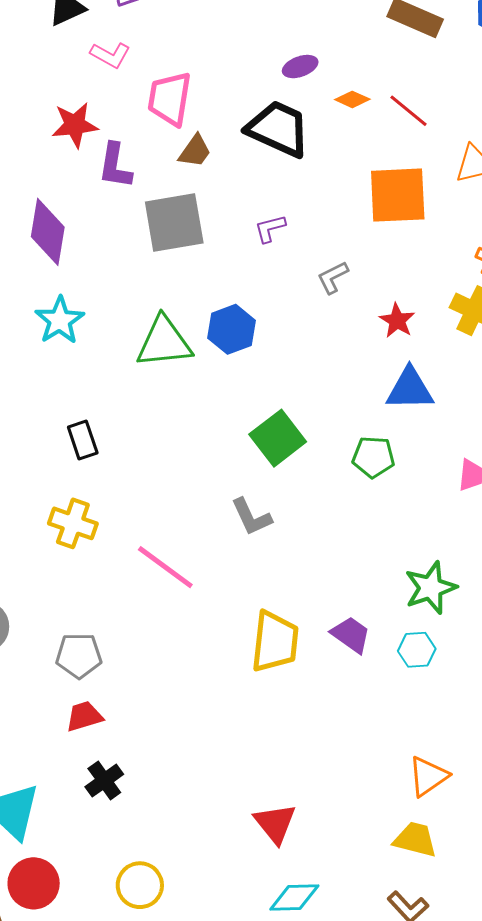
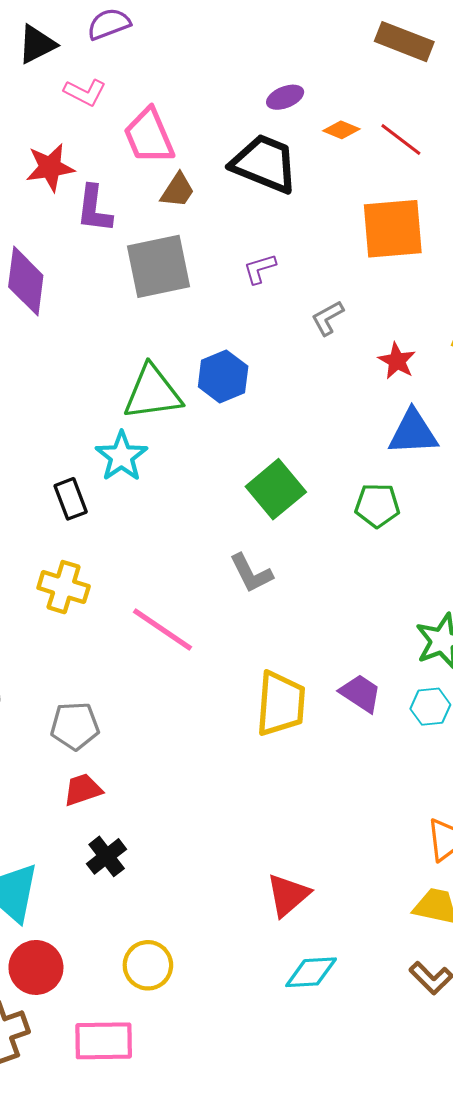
pink trapezoid: (170, 99) -> (149, 136), turned -30
cyan star: (60, 320) -> (122, 456), moved
red triangle: (275, 823) -> (288, 895), turned 30

